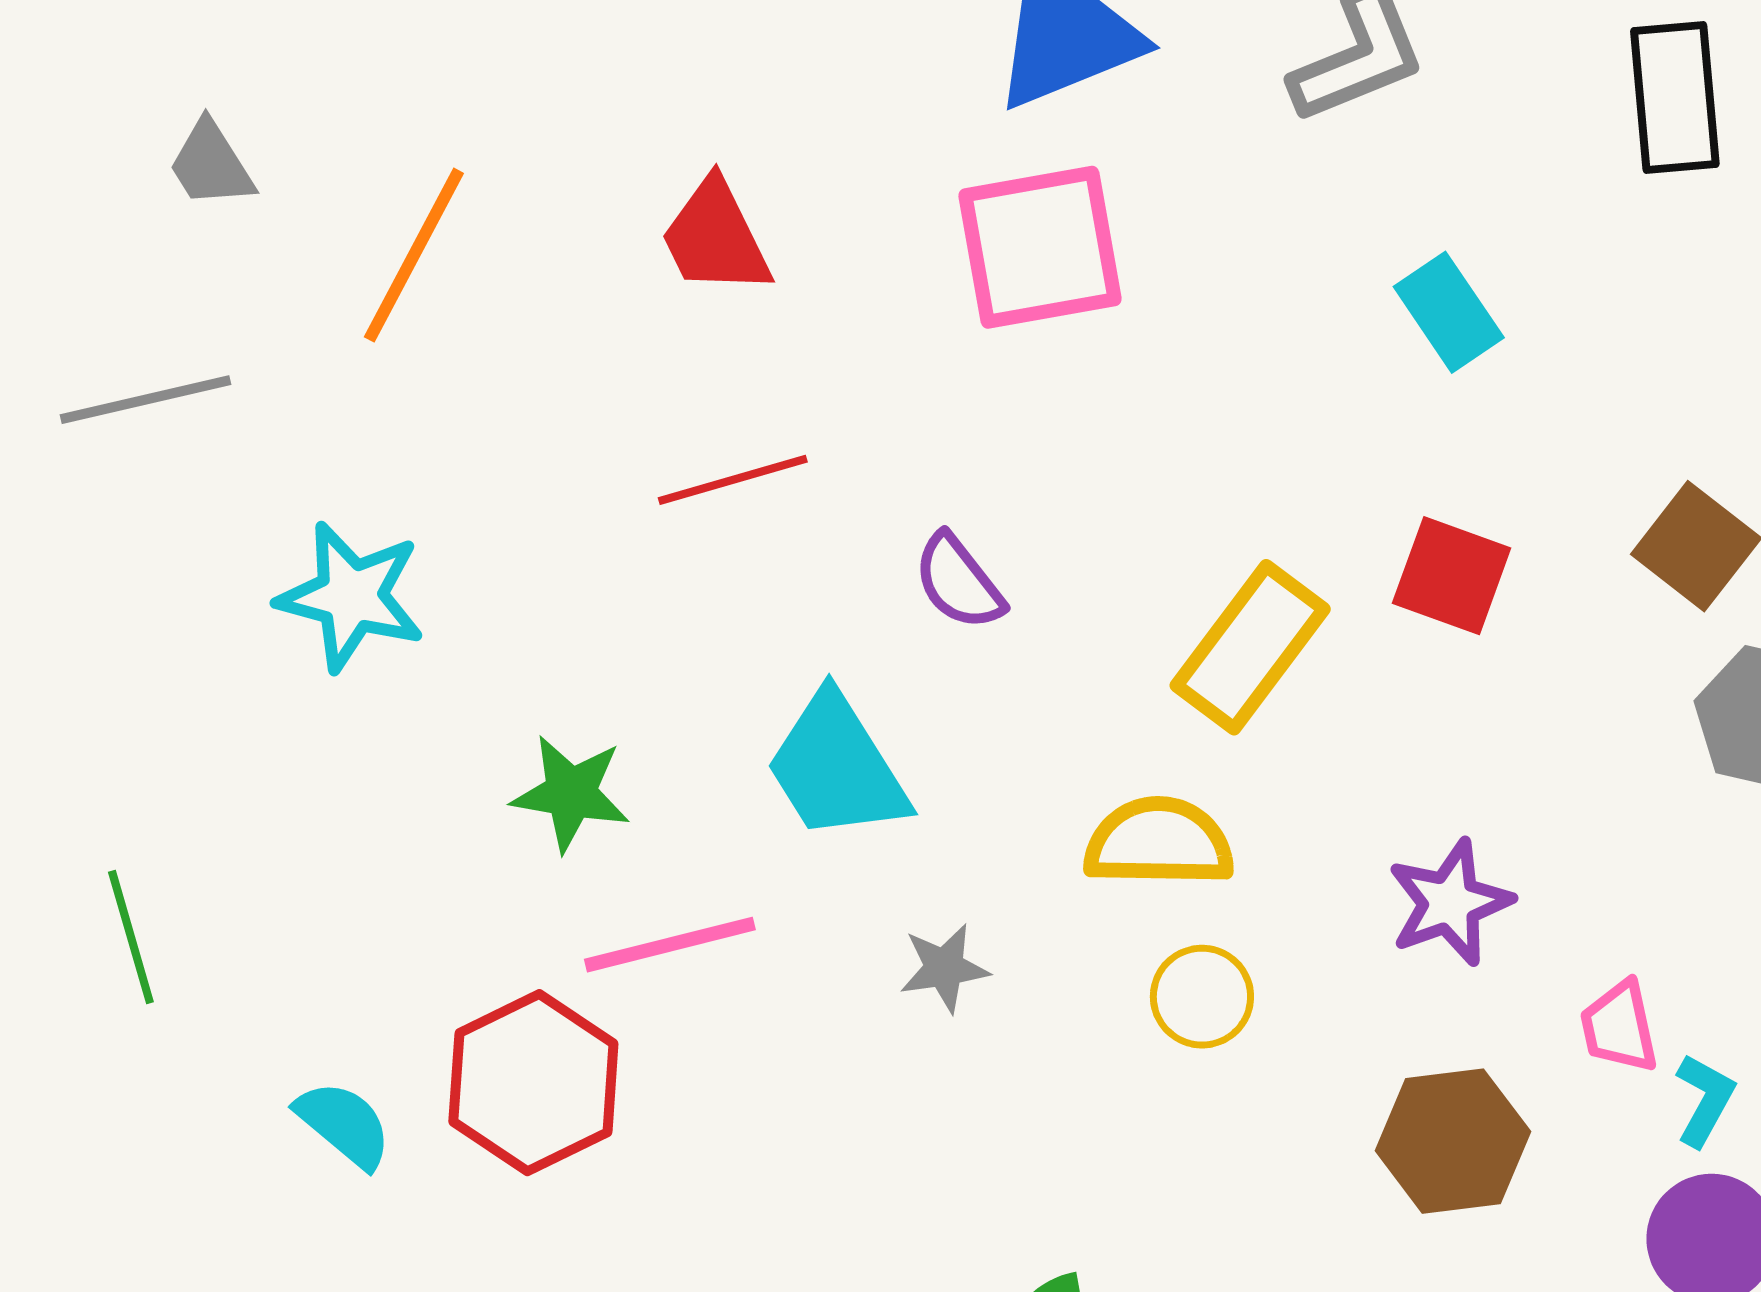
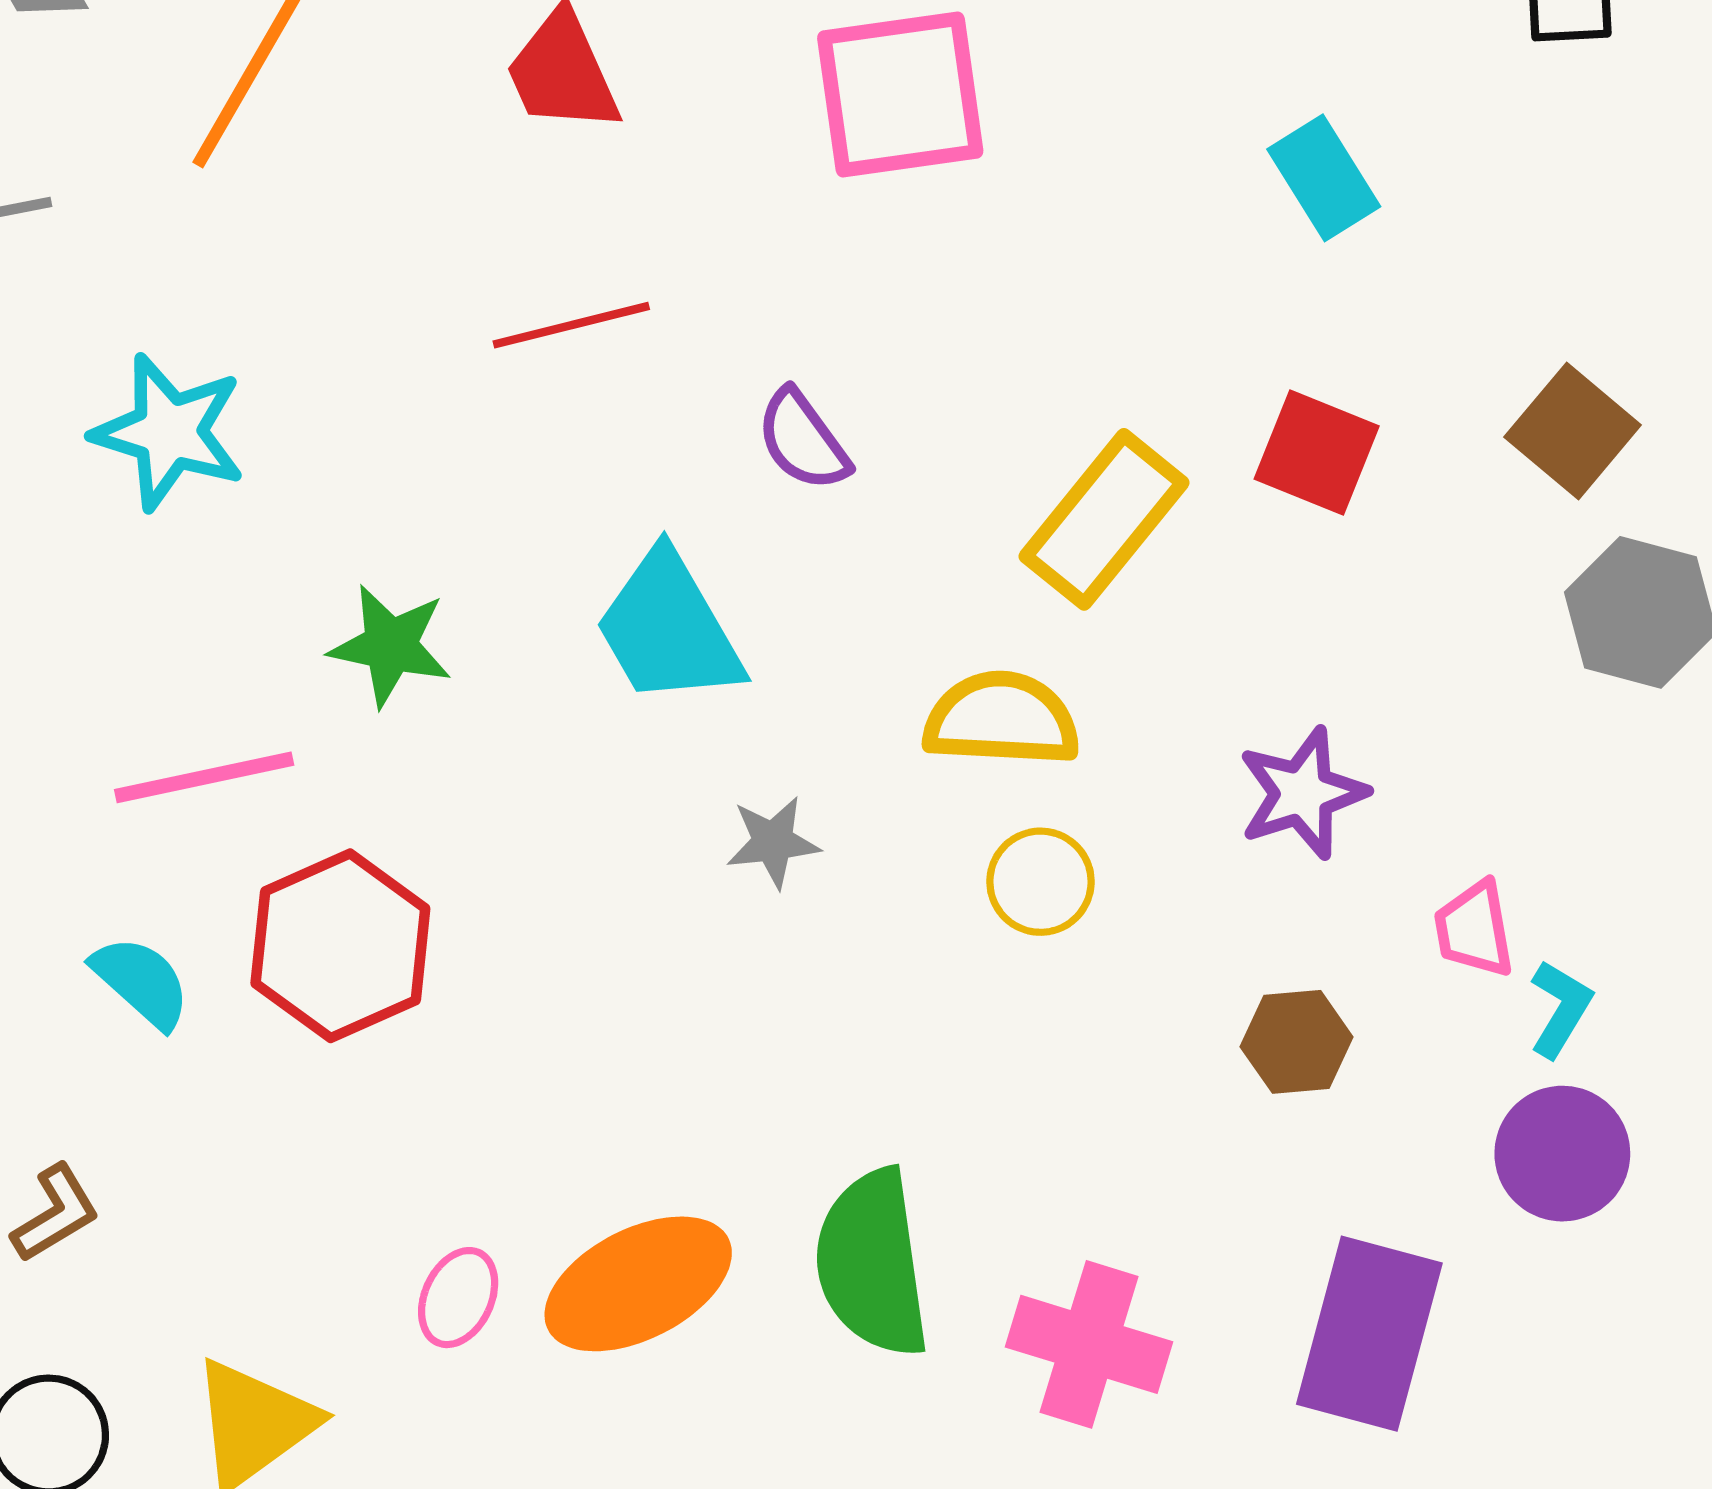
pink line: (670, 945) -> (204, 777), moved
brown hexagon: (1453, 1141) -> (1297, 1042), size x0.7

